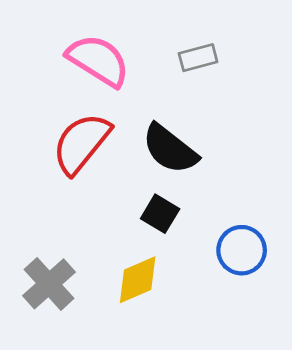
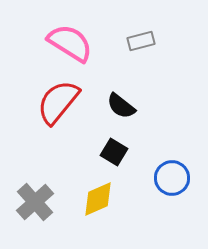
black semicircle: (170, 149) -> (121, 106), size x0.7

